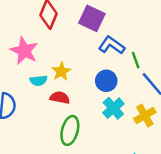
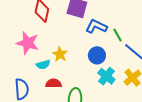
red semicircle: (60, 98) -> (54, 83), moved

